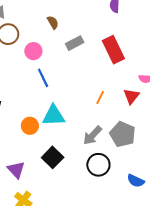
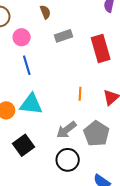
orange line: (100, 98) -> (80, 94), turned -32

